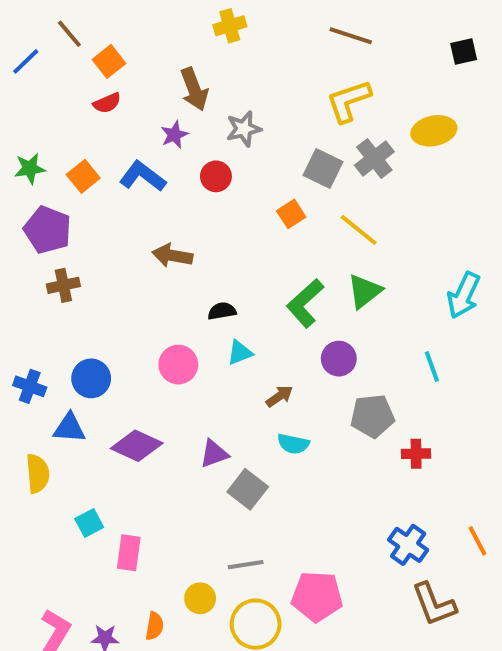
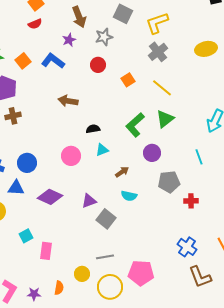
yellow ellipse: (434, 131) -> (206, 49), moved
gray cross: (374, 159) -> (158, 52), moved
gray square: (323, 168) -> (123, 14), moved
red circle: (216, 176) -> (98, 65), moved

